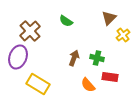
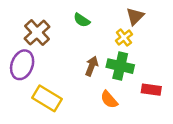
yellow cross: (123, 35) -> (124, 37), moved
green cross: (97, 58) -> (120, 66), size x1.5
red rectangle: (110, 77) -> (151, 90), moved

